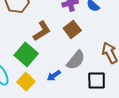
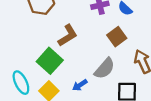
brown square: (72, 29) -> (117, 37), moved

